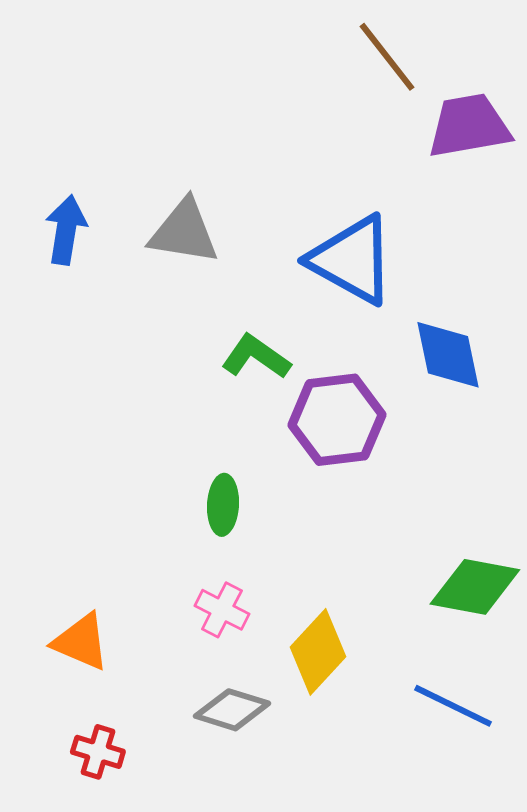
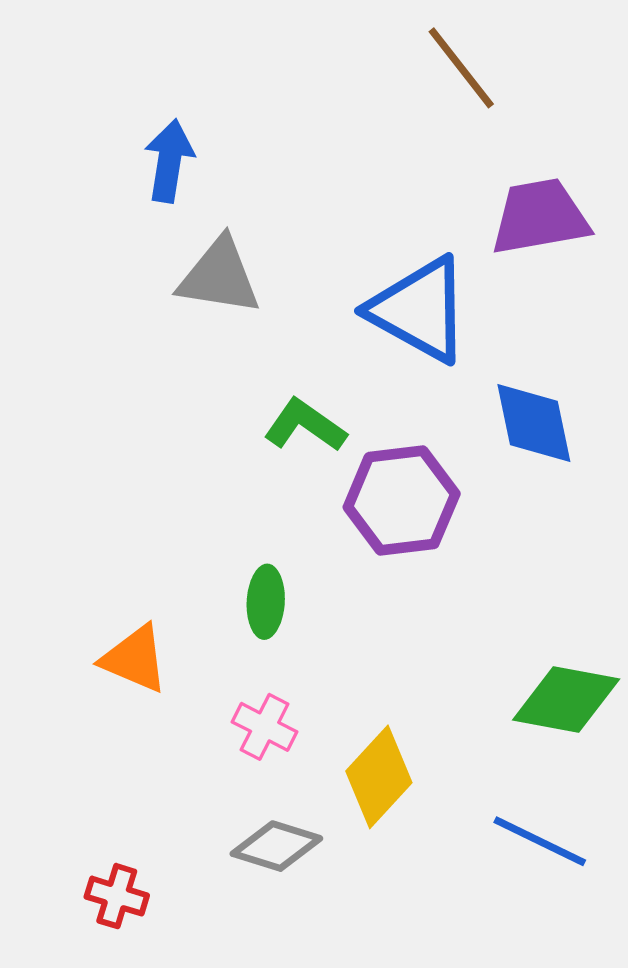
purple trapezoid: (469, 126) -> (540, 217), moved
blue arrow: (66, 230) -> (169, 161), moved
orange triangle: (81, 642) -> (135, 659), moved

